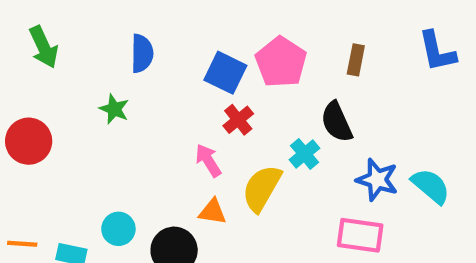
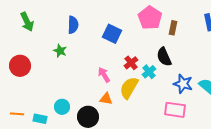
pink pentagon: (281, 62) -> (150, 18), moved
red cross: (238, 120) -> (131, 63), moved

